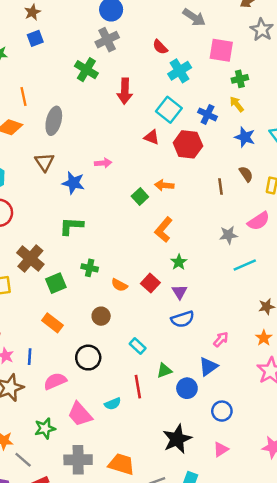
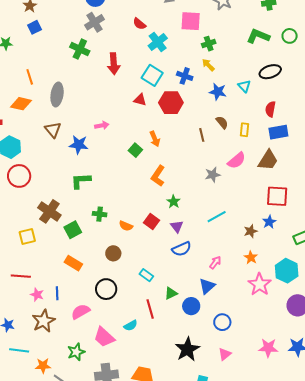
orange arrow: (164, 185) -> (155, 139), turned -112
cyan line: (245, 265) -> (217, 217), moved

